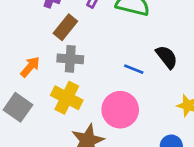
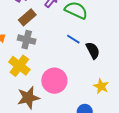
blue line: (134, 69) -> (73, 39), moved

